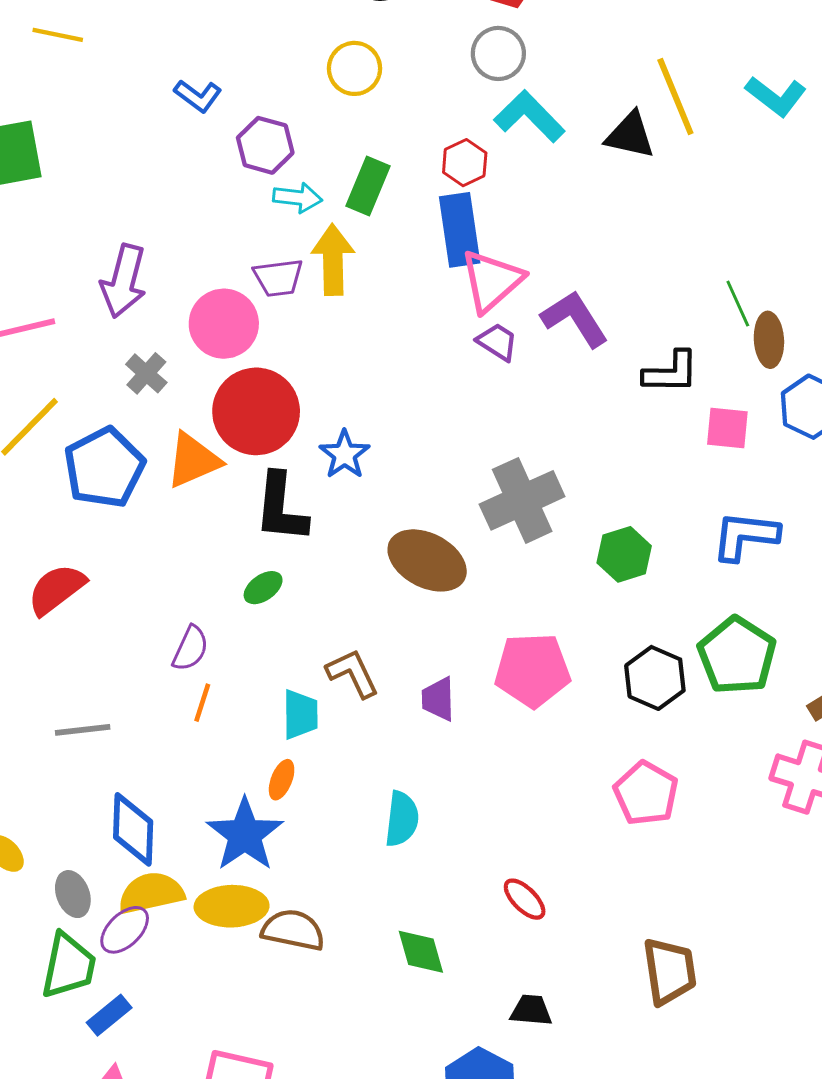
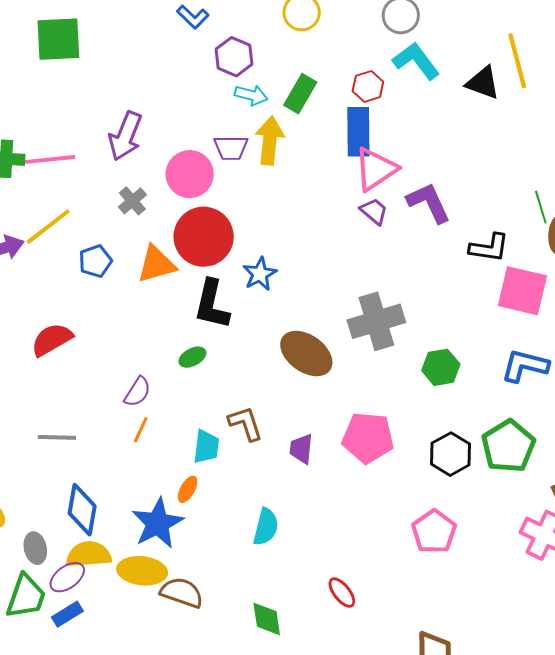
pink square: (727, 428) -> (522, 291), size x1.6
blue pentagon: (104, 468) -> (95, 261), size x0.6
blue rectangle: (109, 1015) -> (67, 614), moved

